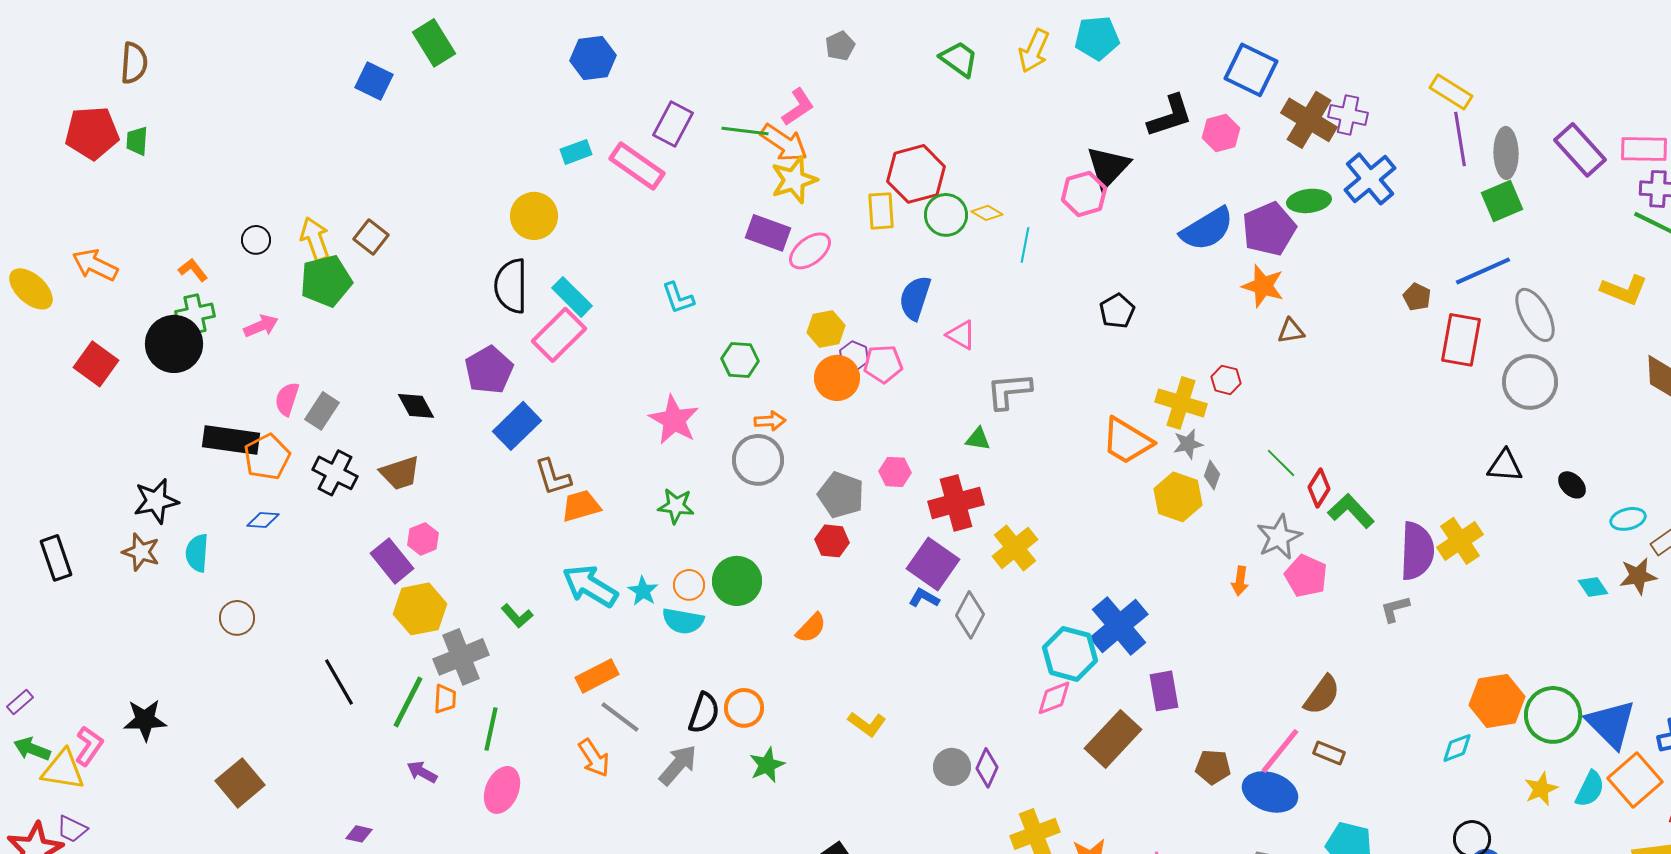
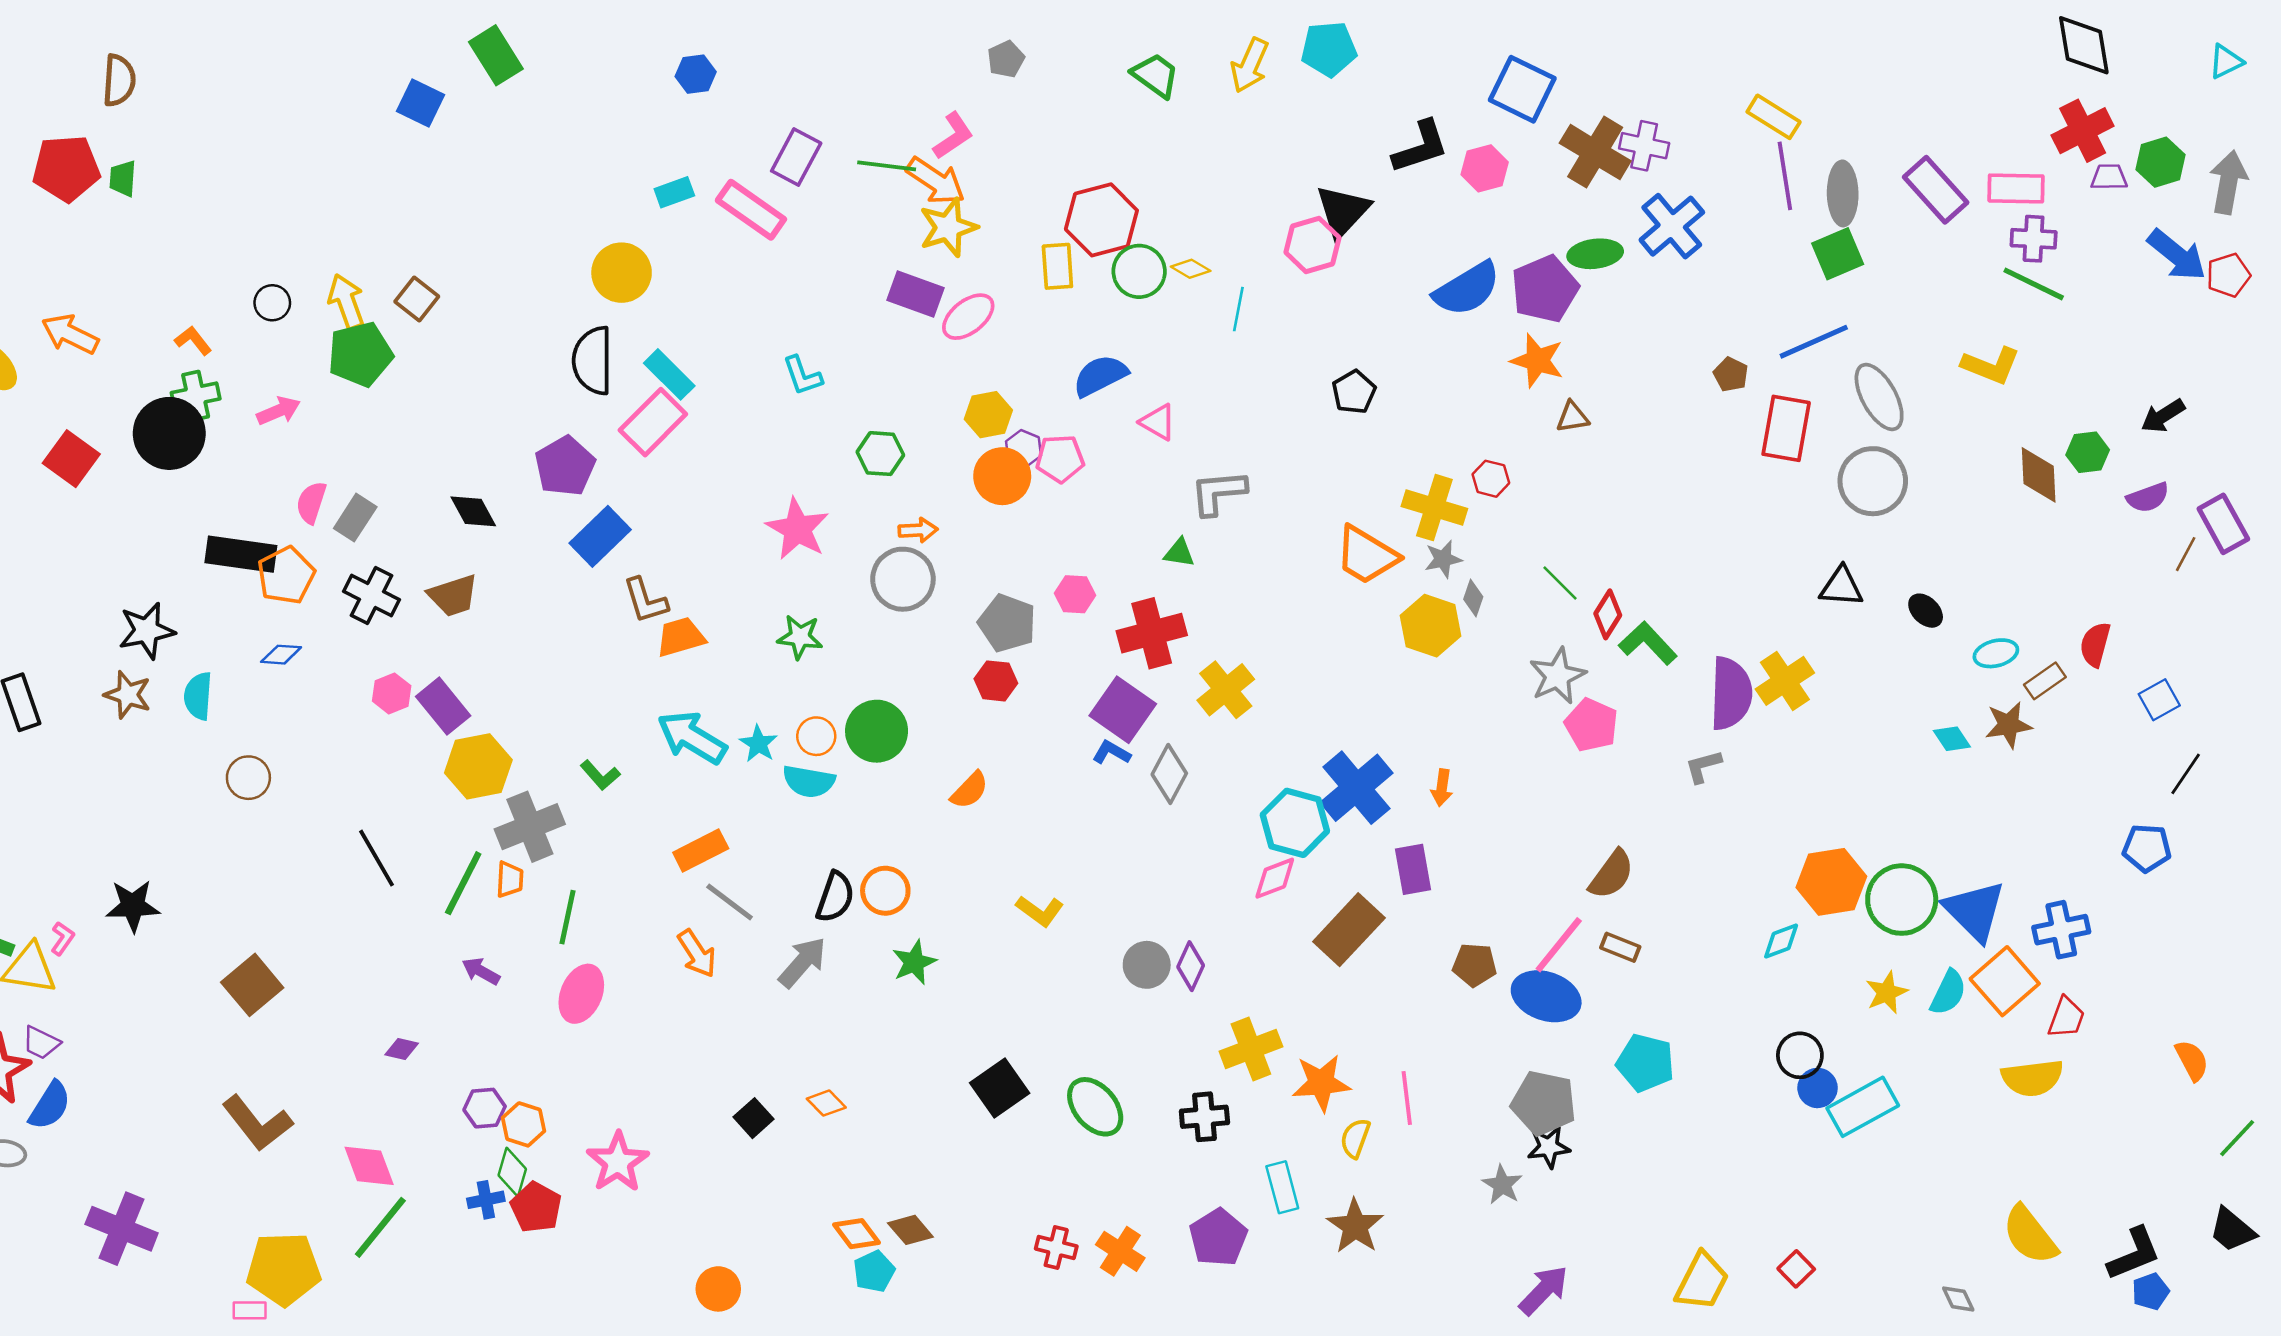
blue hexagon: (593, 58) -> (696, 74), size x0.7
blue semicircle: (915, 298) -> (1100, 376), turned 45
pink hexagon: (423, 539) -> (392, 693), moved
orange arrow: (1240, 581) -> (1442, 788), moved
pink L-shape: (89, 746) -> (62, 938), size x0.7

